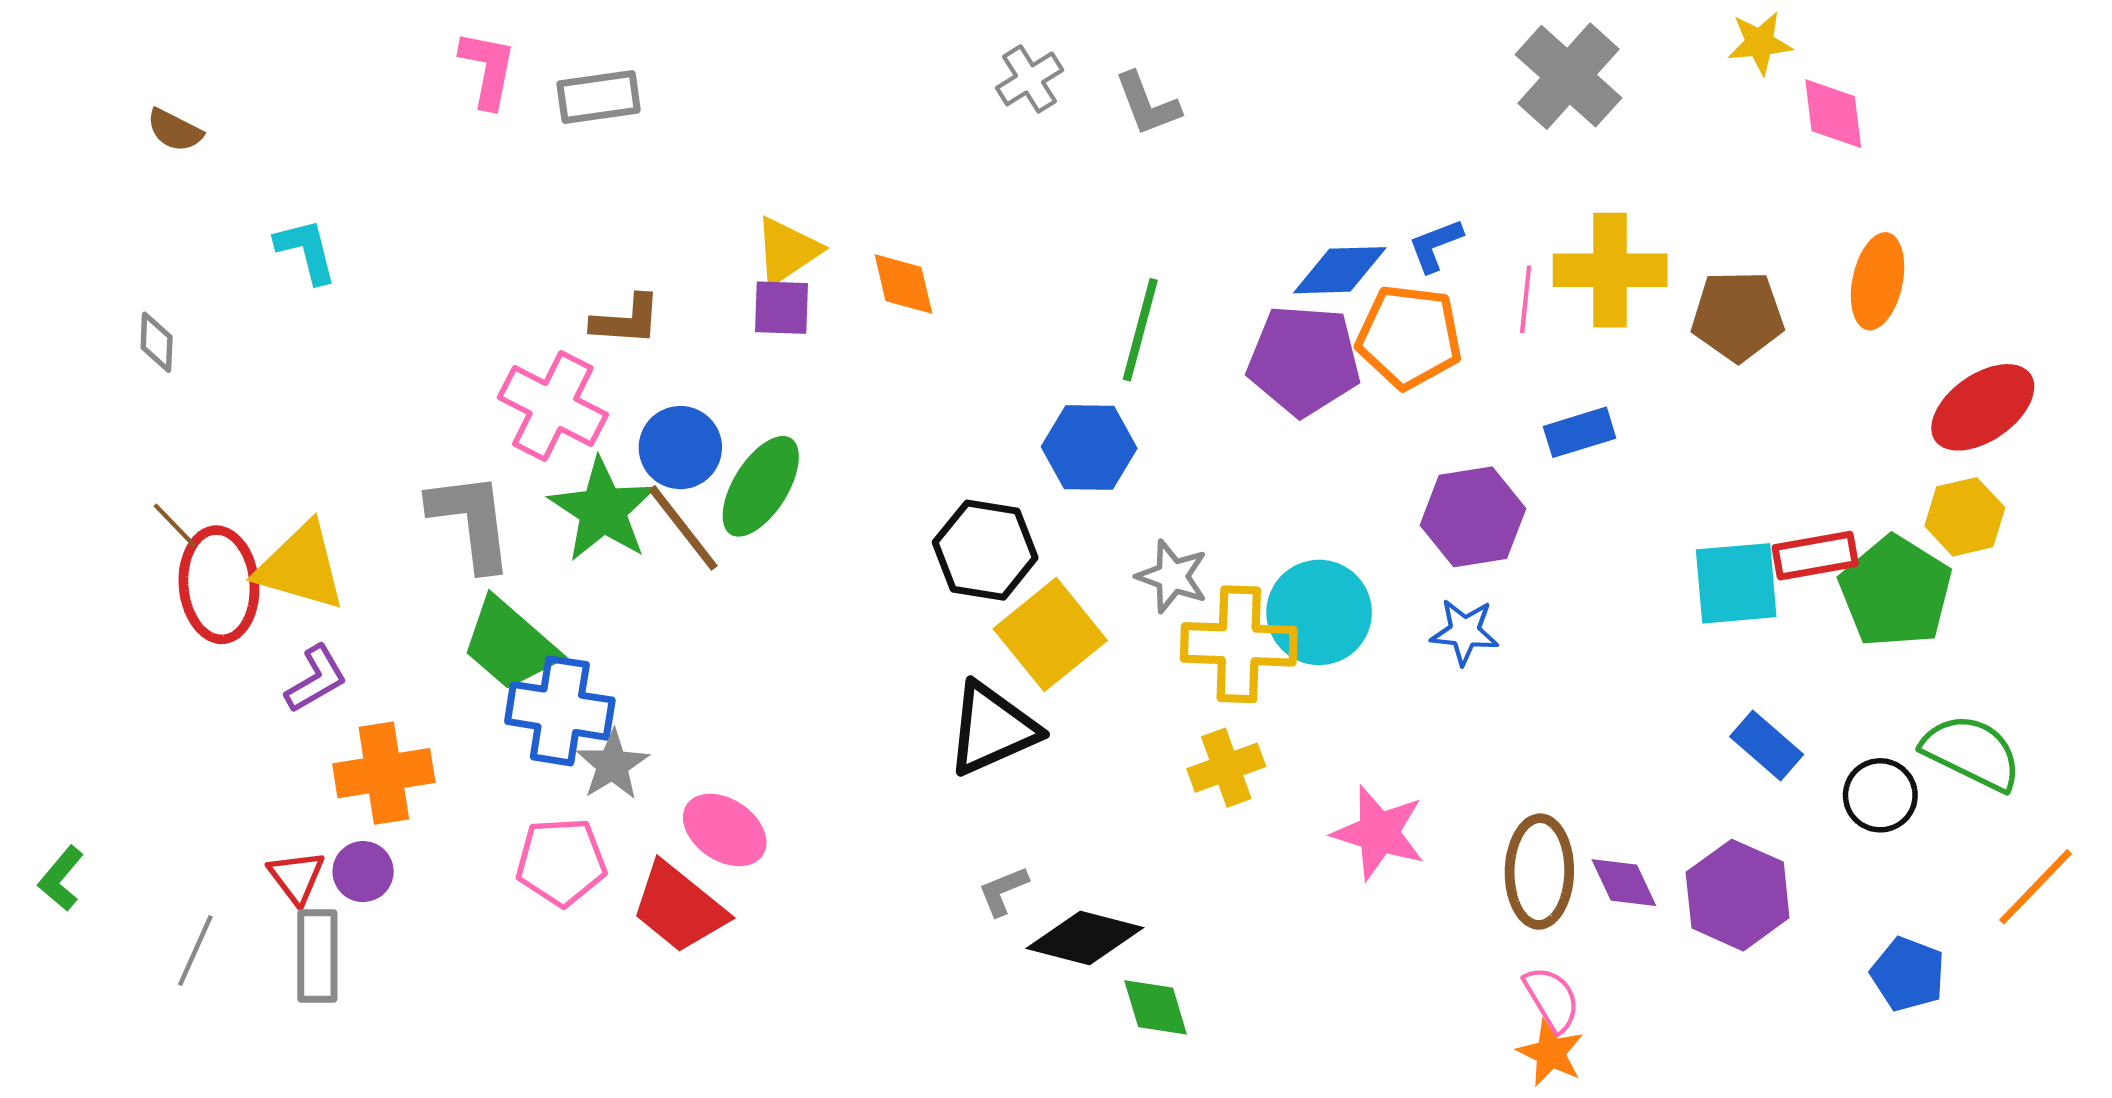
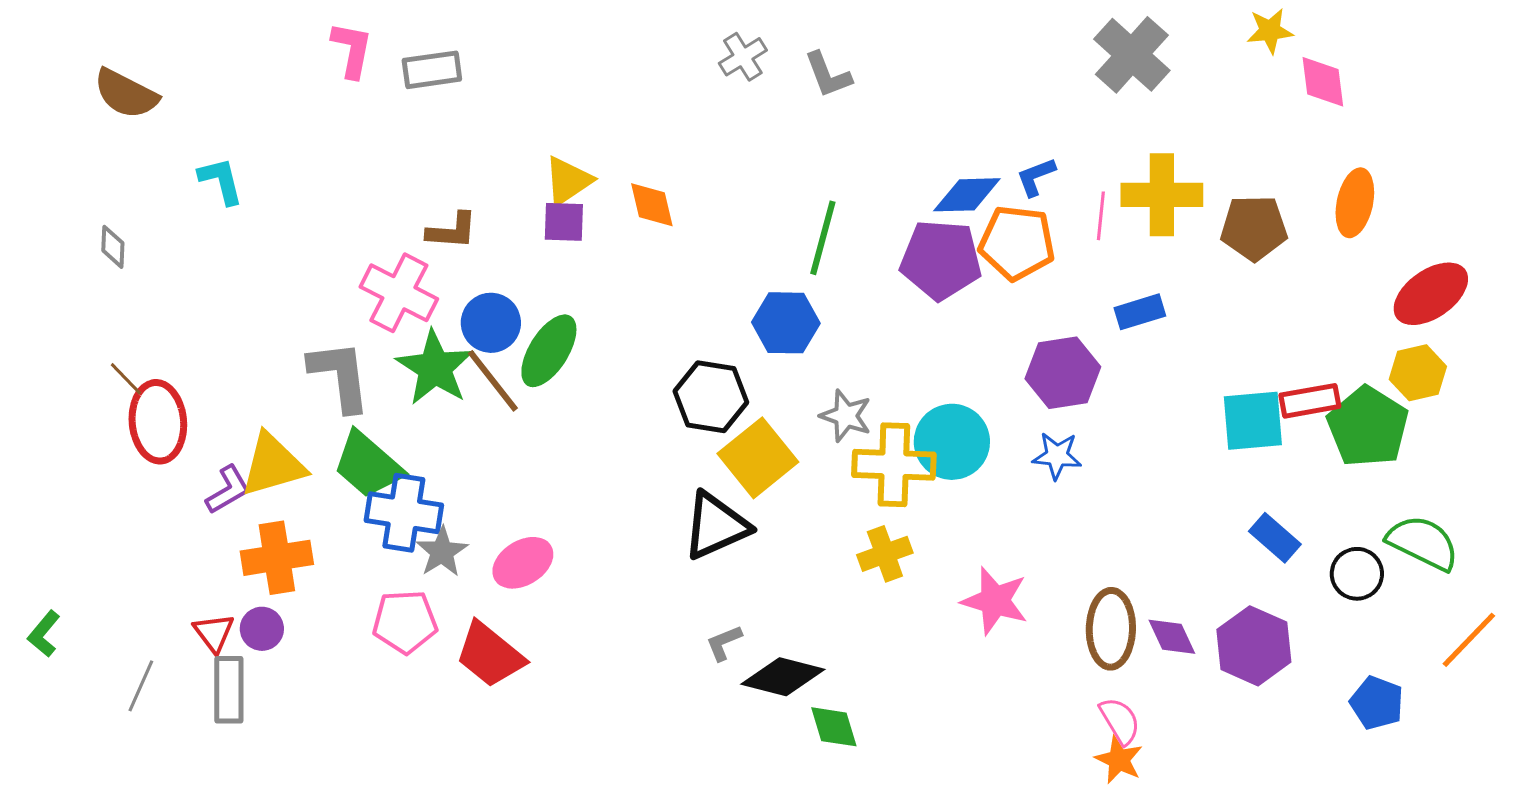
brown semicircle: (175, 130) -> (126, 94), size x1.6
yellow triangle: (301, 567) -> (273, 465), moved, turned -32
pink ellipse: (725, 830) -> (523, 563), moved, turned -66

